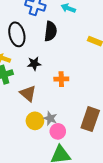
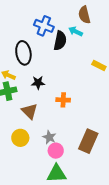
black semicircle: (51, 31) -> (60, 41), moved
yellow circle: (35, 121) -> (20, 138), moved

